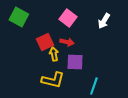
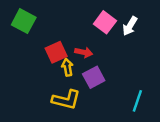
pink square: (68, 18) -> (105, 22), moved
purple square: (75, 62) -> (94, 77), turned -30
cyan line: (94, 86) -> (137, 101), moved

